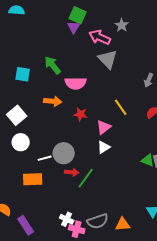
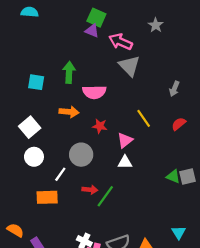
gray star: (122, 25) -> (156, 25), moved
purple triangle: (74, 27) -> (92, 31), turned -40
green arrow: (53, 65) -> (69, 72), turned 42
white triangle: (104, 147) -> (125, 162), turned 32
gray circle: (64, 153) -> (81, 155), moved
white line: (45, 158) -> (60, 174), turned -40

